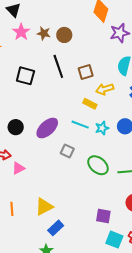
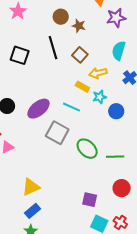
brown star: (44, 33) -> (79, 26), moved
brown square: (86, 72) -> (80, 55), turned -35
cyan star: (102, 128) -> (100, 97), moved
gray square: (67, 151) -> (57, 133), size x1.6
blue rectangle: (56, 228) -> (32, 211), moved

